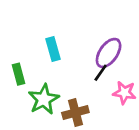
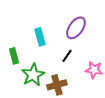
purple ellipse: (109, 53) -> (76, 28), moved
black line: (101, 73) -> (67, 56), moved

